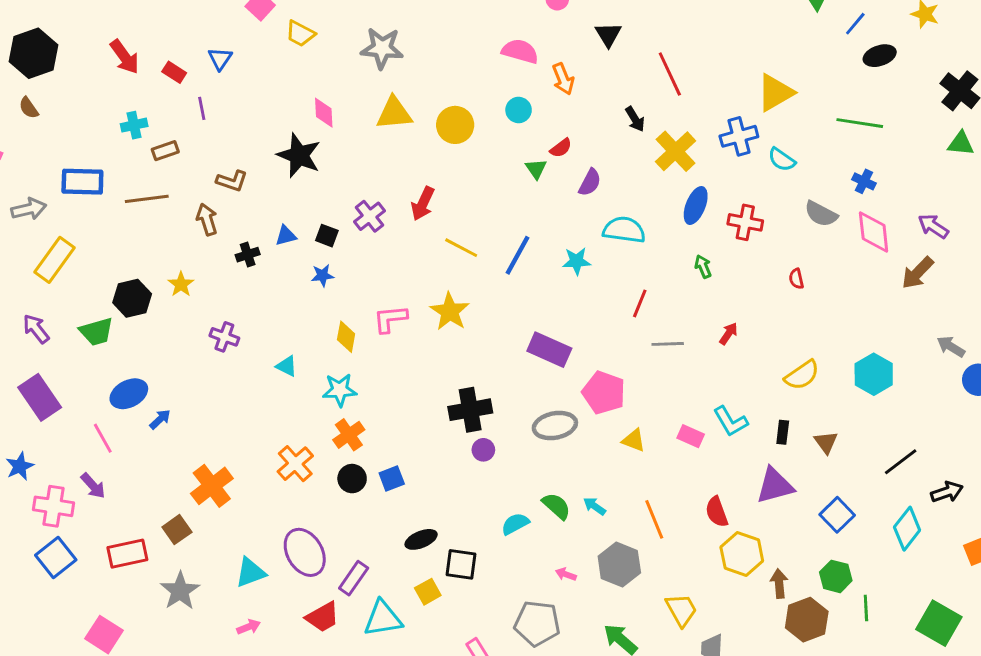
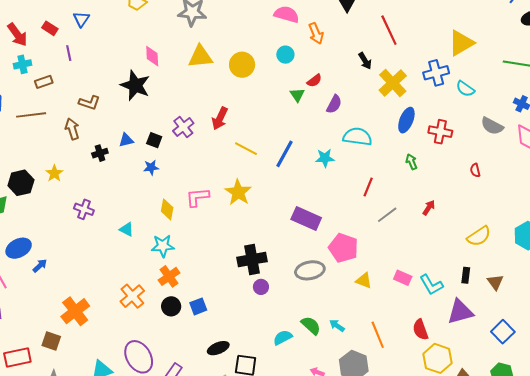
red arrow: (125, 57) -> (17, 35), moved
gray line: (668, 344) -> (387, 215), turned -35
cyan L-shape: (731, 421) -> (431, 285), moved
brown square: (177, 530) -> (51, 341), turned -36

